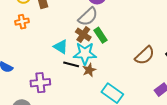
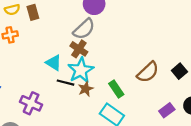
green rectangle: (101, 35) -> (116, 89), moved
cyan star: (85, 53) -> (81, 70), turned -30
purple cross: (40, 83) -> (31, 103), turned 30

